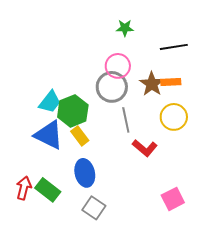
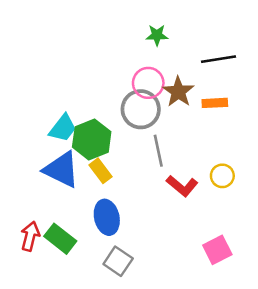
brown star: (152, 84) -> (178, 92), moved
yellow circle: (174, 117) -> (222, 176), moved, size x0.7

